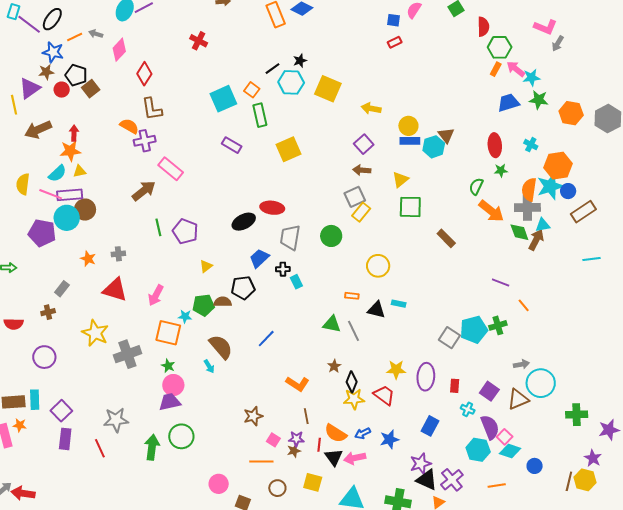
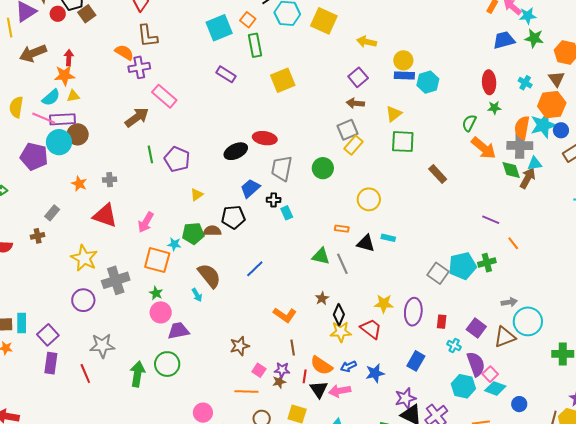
brown triangle: (446, 135) -> (556, 79), moved
purple circle: (44, 357) -> (83, 300), moved
purple trapezoid: (170, 402) -> (178, 331), moved

